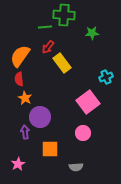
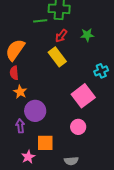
green star: (92, 33) -> (87, 35), moved
red arrow: (48, 47) -> (61, 36), moved
pink star: (18, 164) -> (28, 157), moved

